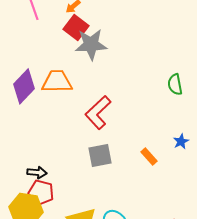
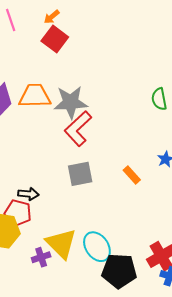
gray star: (91, 44) -> (71, 102), moved
black arrow: (37, 172) -> (28, 194), moved

